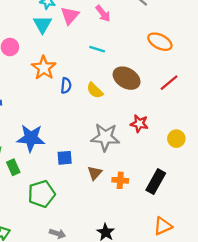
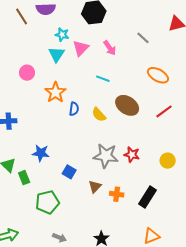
red star: (139, 124) -> (132, 155), moved
blue star: (31, 138) -> (41, 153), size x0.7
blue square: (65, 158) -> (69, 172), turned 32

